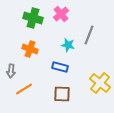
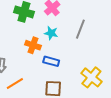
cyan star: (68, 45) -> (51, 33), moved
orange cross: (30, 49) -> (33, 45), moved

